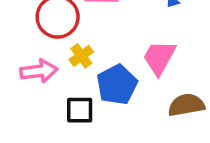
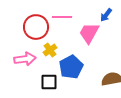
pink trapezoid: (159, 58) -> (89, 33), moved

